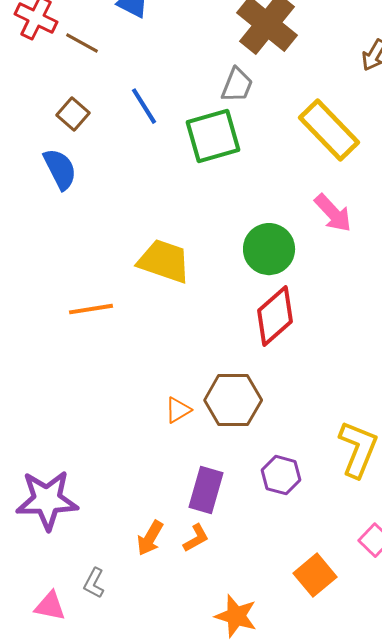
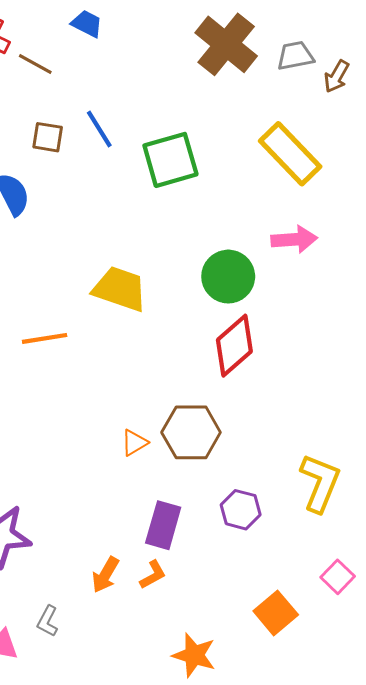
gray trapezoid: (237, 85) -> (295, 56), moved, turned -123
brown square: (73, 114) -> (48, 137), moved, turned -32
pink arrow: (333, 213) -> (294, 239), turned -51

